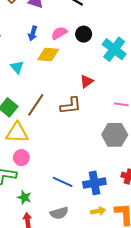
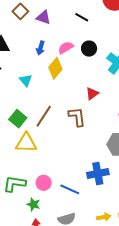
yellow diamond: (48, 55) -> (55, 68), turned -55
brown L-shape: (71, 106) -> (77, 117), turned -90
pink circle: (21, 158) -> (44, 183), moved
blue cross: (94, 183) -> (98, 173), moved

